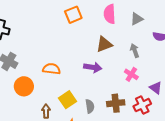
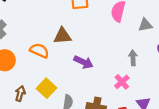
brown triangle: (104, 44) -> (63, 36), moved
yellow square: (67, 100) -> (46, 88), turned -30

